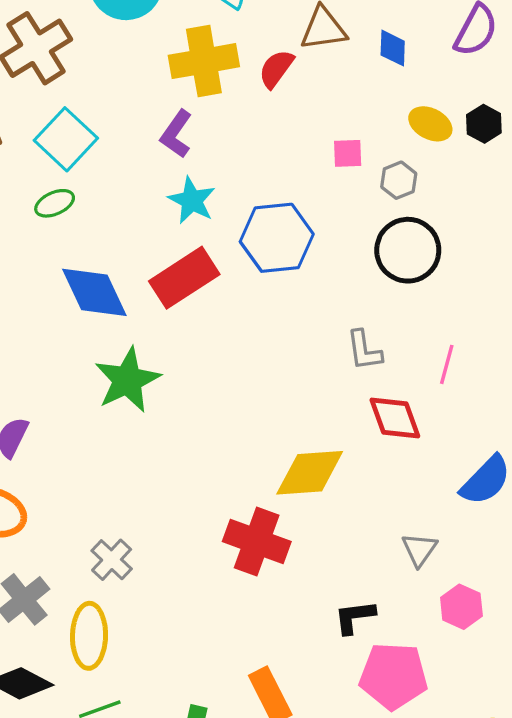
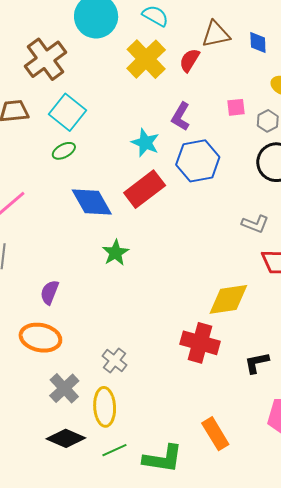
yellow cross: (204, 61) -> (146, 59), turned -30
purple L-shape: (176, 134) -> (181, 117), moved
gray L-shape: (364, 350) -> (255, 224), turned -56
green star: (127, 380) -> (115, 253), size x0.7
black L-shape: (355, 617) -> (257, 363), moved

